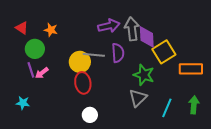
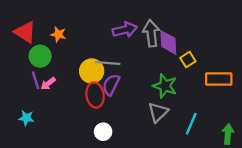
red triangle: (22, 28) -> (25, 32), size x1.5
yellow square: (164, 52) -> (188, 60), size x0.6
purple semicircle: (118, 53) -> (111, 85), moved, turned -150
green arrow: (194, 105) -> (228, 134), moved

